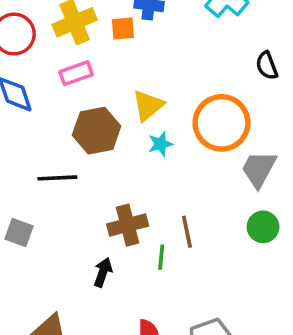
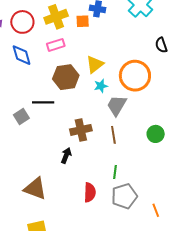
gray trapezoid: (259, 169) -> (117, 105), moved
gray square: (19, 232) -> (21, 117), moved, turned 35
green line: (161, 257) -> (115, 172), moved

